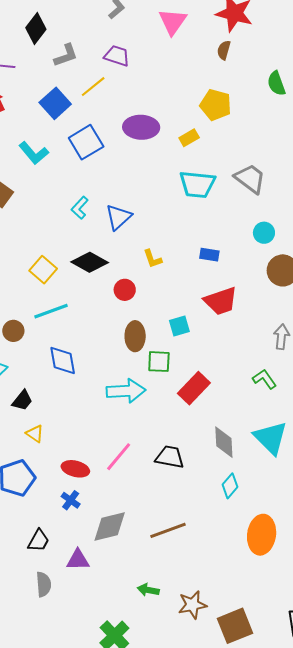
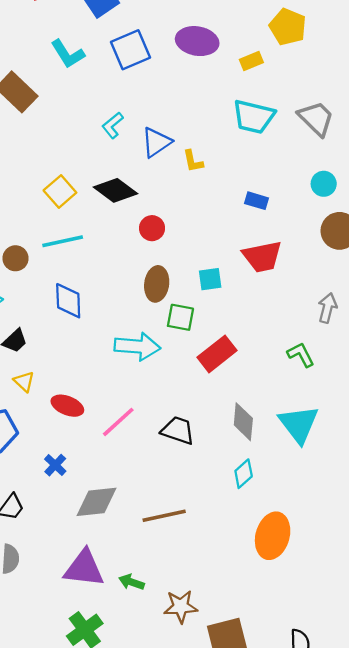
yellow L-shape: (153, 259) -> (193, 161), moved
red ellipse: (75, 469) -> (67, 406), moved
purple triangle: (78, 560) -> (84, 568), moved, size x1.5

